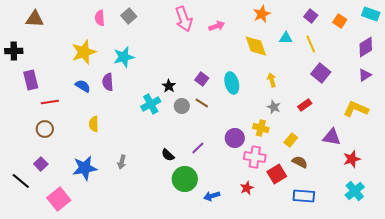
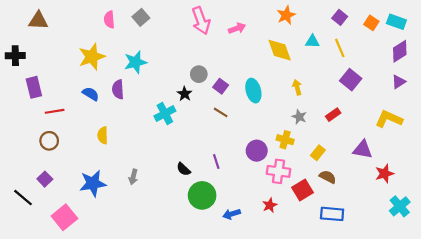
cyan rectangle: (371, 14) -> (396, 22), moved
gray circle: (182, 106) -> (199, 74), moved
purple line: (198, 148) -> (216, 162), turned -64
cyan cross: (355, 191) -> (400, 206), moved

